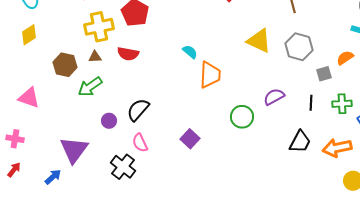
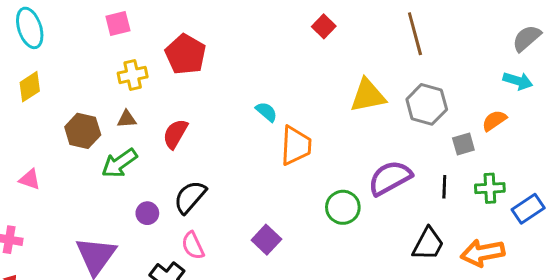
yellow cross: (99, 27) -> (133, 75), size x0.7
yellow triangle: (259, 41) -> (368, 96), turned -36
red semicircle: (128, 54) -> (175, 134), moved, turned 110
purple semicircle: (274, 97) -> (390, 178), size x1.4
pink triangle: (29, 98) -> (30, 179), size x0.7

